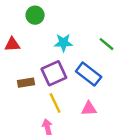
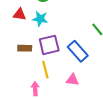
cyan star: (63, 43) -> (40, 19), moved

